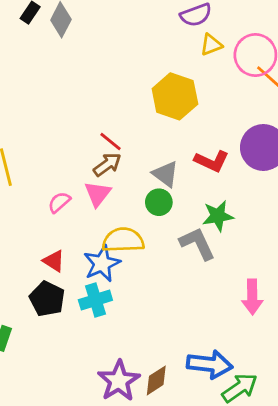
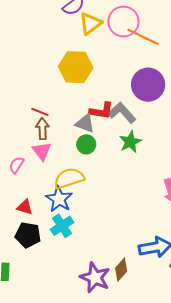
yellow triangle: (211, 45) -> (90, 23), size x1.4
red L-shape: (212, 161) -> (101, 111), moved
brown arrow: (107, 165) -> (42, 129), turned -40
gray L-shape: (197, 244) -> (122, 113), moved

